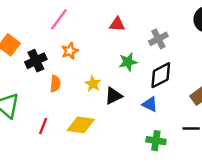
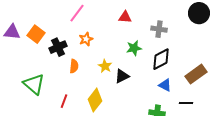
gray cross: (158, 39) -> (159, 29), turned 35
blue triangle: (150, 104) -> (165, 85), moved
yellow diamond: (81, 125) -> (95, 100), turned -60

